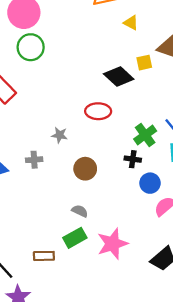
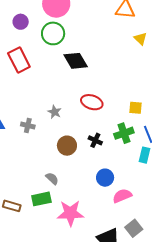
yellow square: (144, 63) -> (135, 108), moved
black diamond: (119, 77) -> (76, 61), moved
black cross: (133, 159) -> (95, 140), moved
blue circle: (150, 183) -> (105, 178), moved

